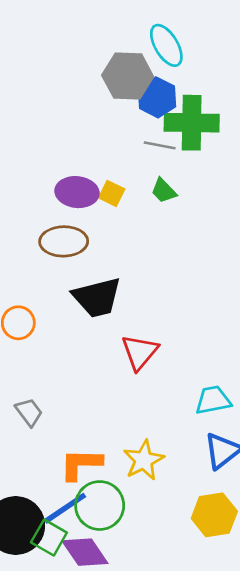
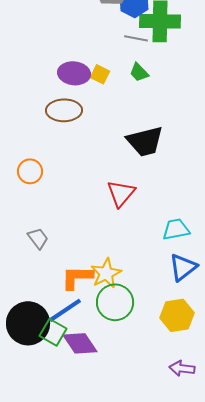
black trapezoid: (97, 297) -> (145, 141), moved
yellow star: (144, 460) -> (106, 273), moved
green circle: (100, 506) -> (115, 302), moved

